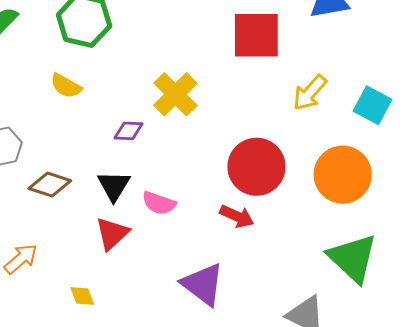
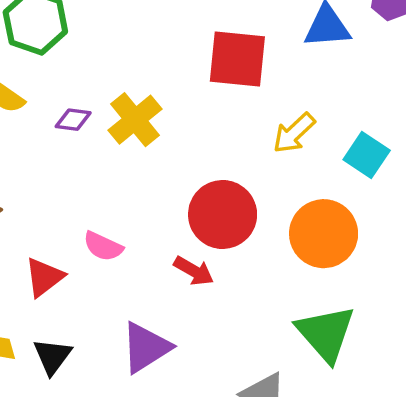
purple diamond: (129, 131) -> (73, 120), moved
black triangle: (114, 186) -> (52, 356), moved
purple triangle: (203, 284) -> (146, 347), turned 45

